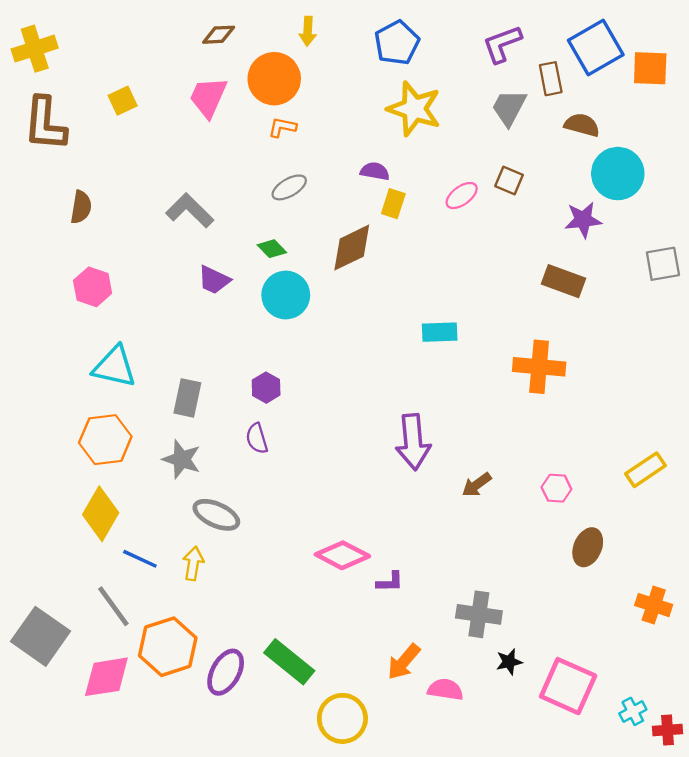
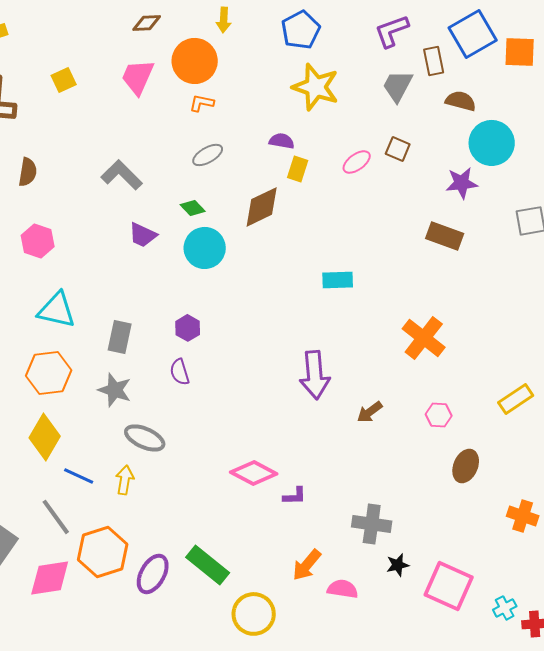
orange cross: (539, 367) -> (424, 338), moved, turned 33

